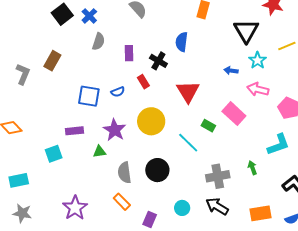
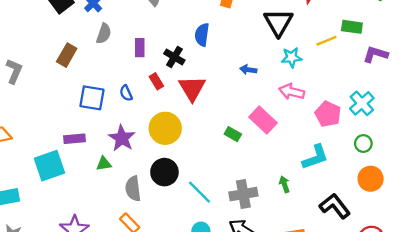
cyan star: (258, 60) -> (292, 57), turned 30
brown rectangle: (52, 61) -> (67, 55), moved
blue arrow: (231, 71) -> (248, 70), moved
blue semicircle: (118, 92) -> (126, 93), turned 88
red triangle: (188, 92) -> (192, 88), moved
cyan line: (188, 143) -> (199, 192), moved
cyan square: (54, 154) -> (49, 166), size x1.5
black circle: (157, 170) -> (164, 172), moved

